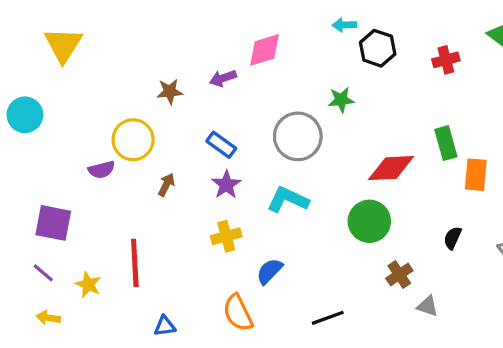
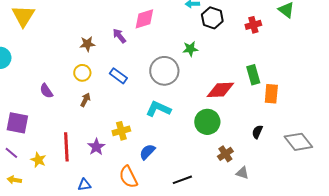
purple arrow: (223, 78) -> (119, 36), turned 70
yellow circle: (133, 140) -> (82, 73), moved, size x0.7
purple semicircle: (101, 170) -> (46, 91), turned 70
purple star: (226, 185) -> (96, 147), moved

